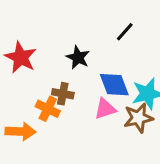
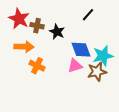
red star: (21, 57) -> (19, 19), moved
brown cross: (63, 94) -> (37, 26), moved
orange arrow: (21, 131) -> (24, 47), moved

